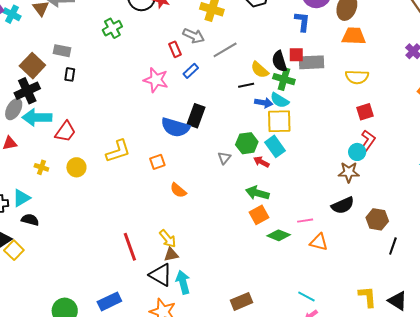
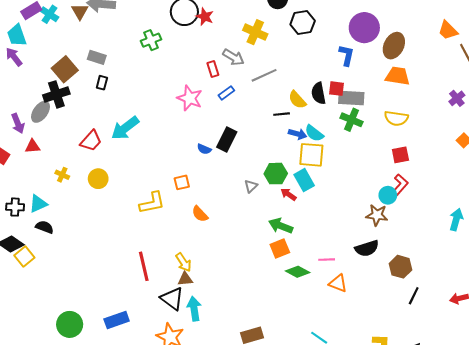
green cross: (284, 79) -> (352, 120), moved
cyan arrow: (37, 117) -> (125, 128), moved, turned -44
blue semicircle: (175, 127) -> (204, 149), size x0.5
yellow L-shape: (118, 151) -> (152, 203), moved

